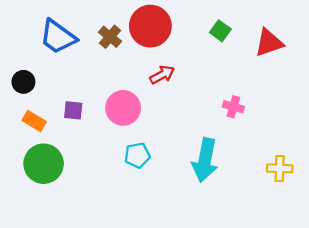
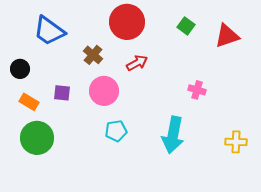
brown cross: (110, 37) -> (93, 55), moved

